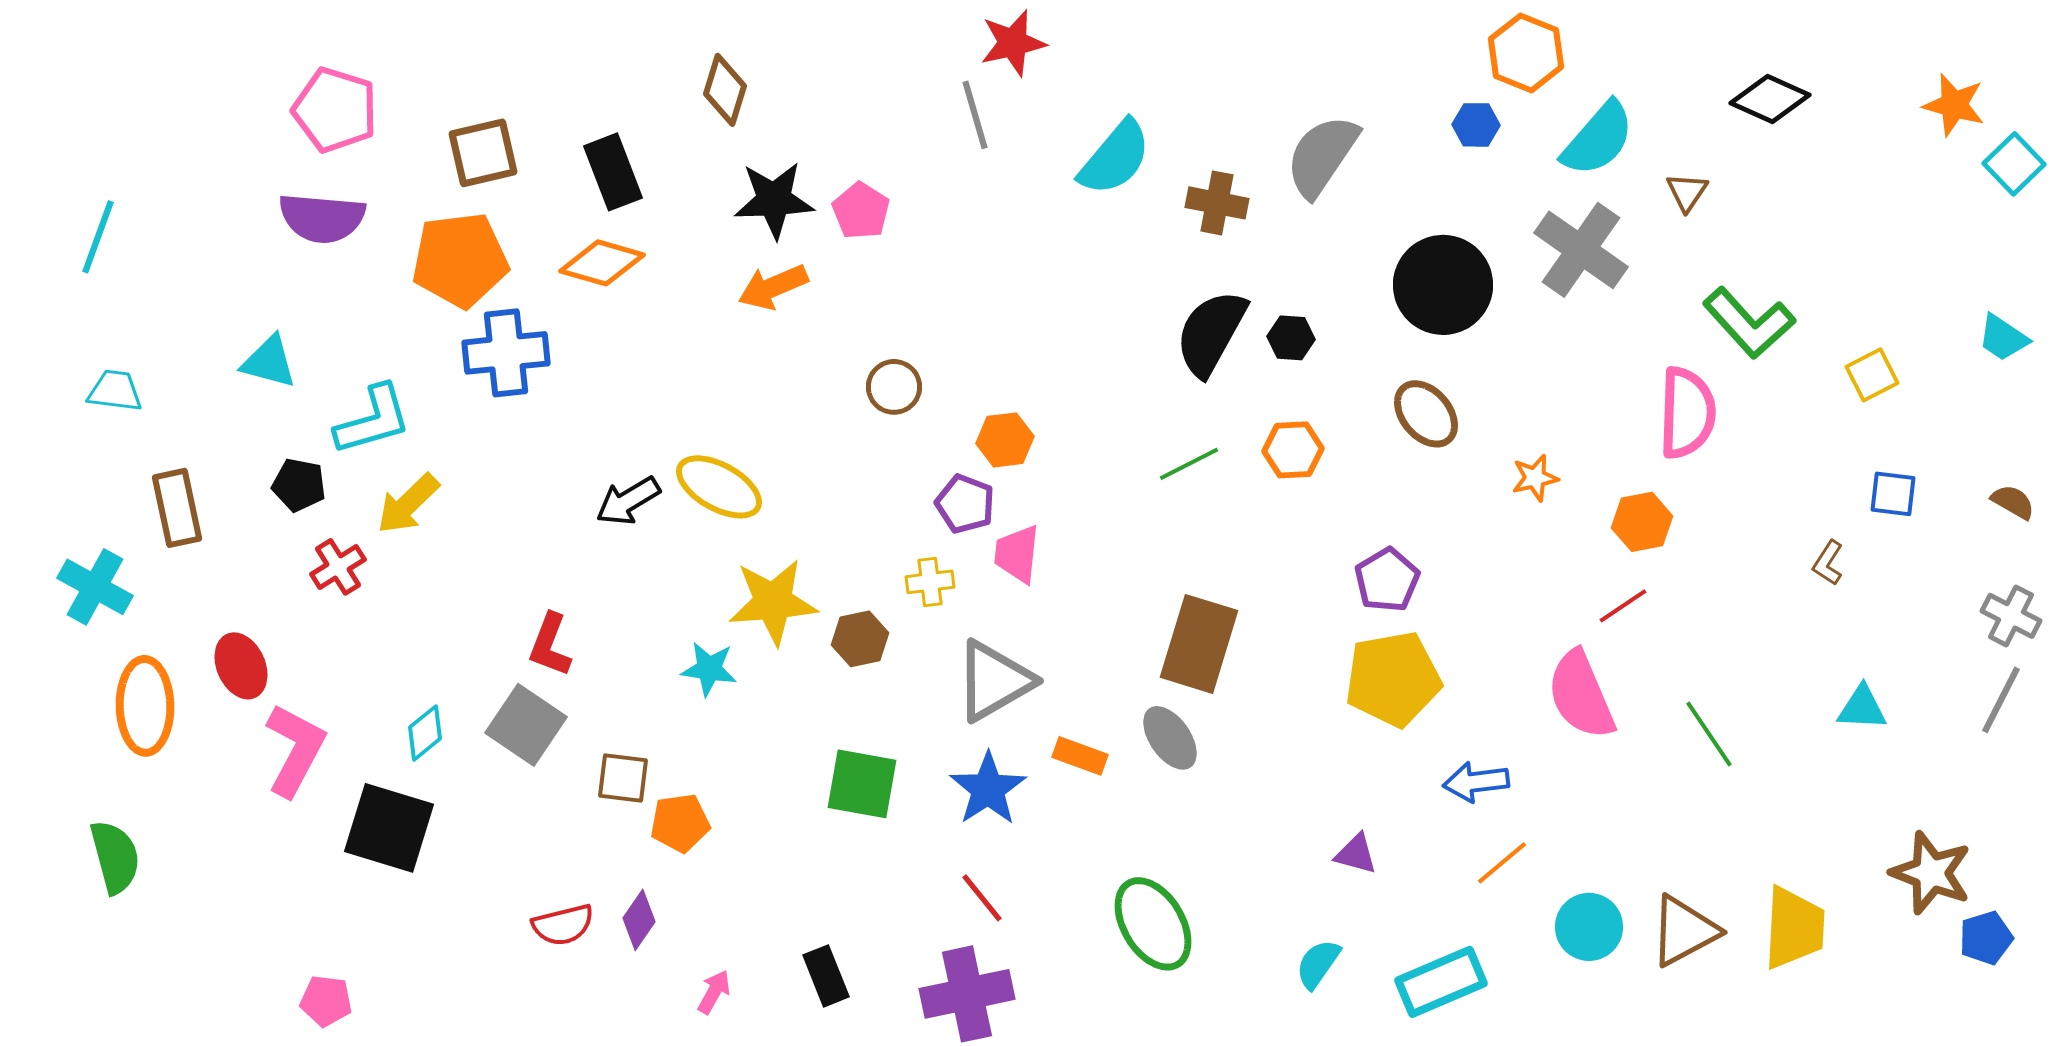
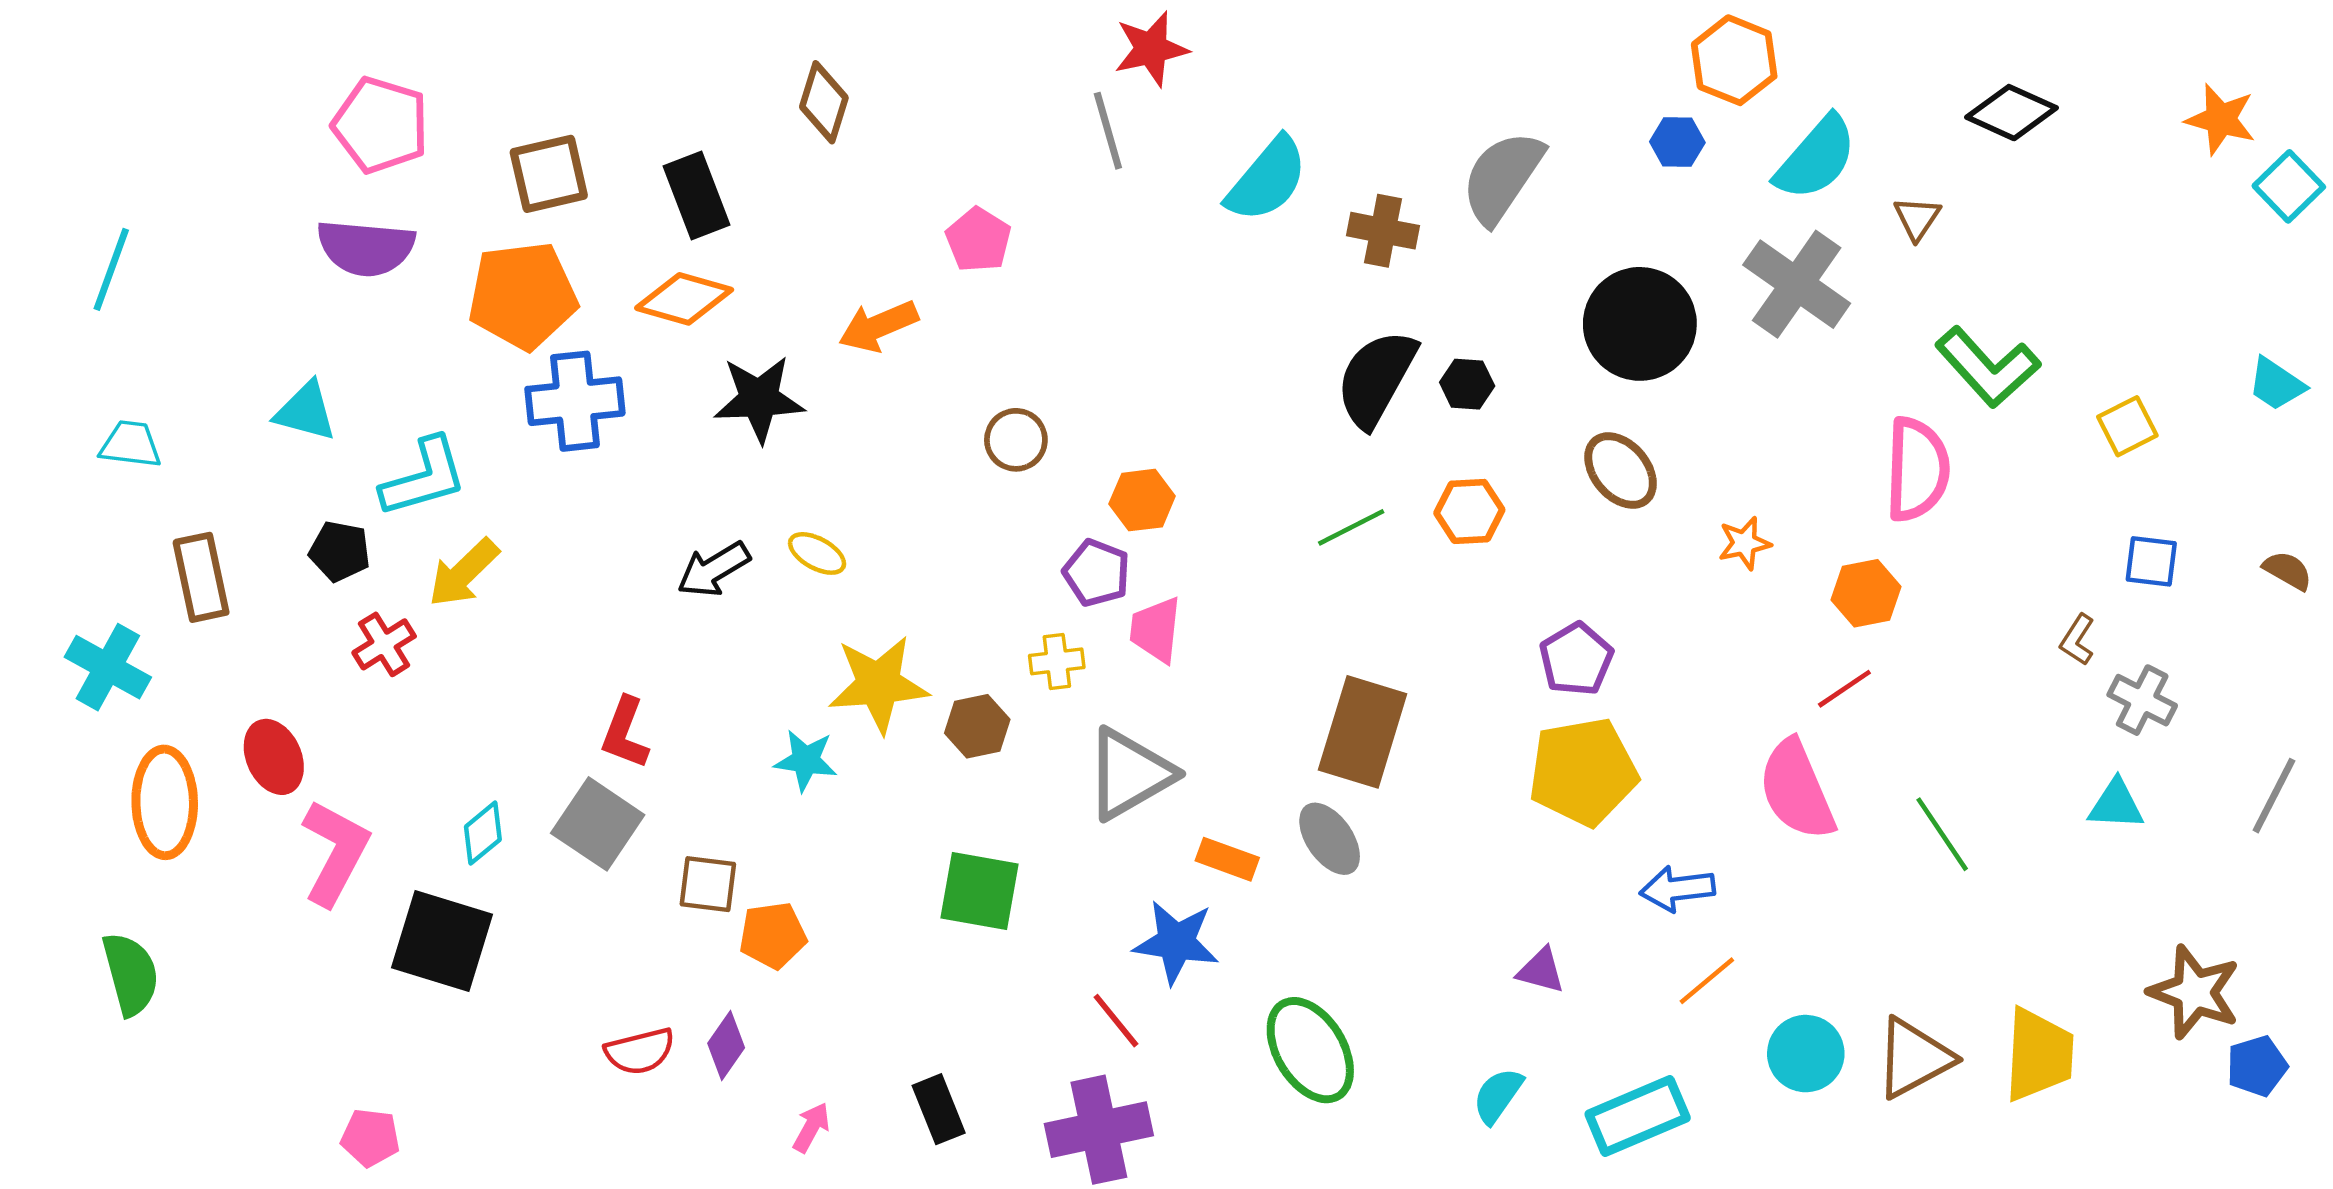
black star: (774, 200) -> (759, 399), moved
yellow ellipse: (719, 487) -> (817, 553), size x0.6
gray cross: (2011, 616) -> (2142, 700), moved
blue star: (988, 789) -> (1176, 942), moved, turned -30

